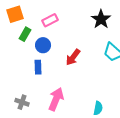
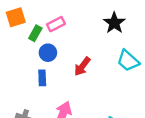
green rectangle: (25, 34) -> (35, 33), moved

